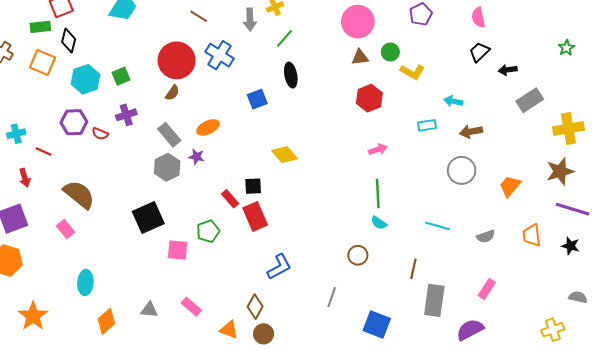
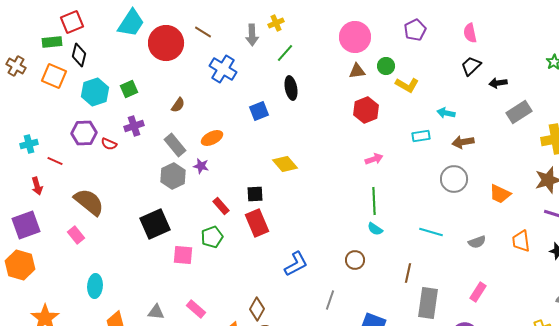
red circle: (177, 60) -> (166, 43), moved
orange trapezoid: (510, 186) -> (500, 194), turned -105
red rectangle: (230, 199) -> (221, 206), moved
blue L-shape: (279, 267) -> (296, 264), moved

